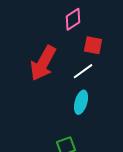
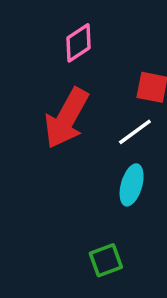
pink diamond: (73, 19) -> (78, 43), moved

